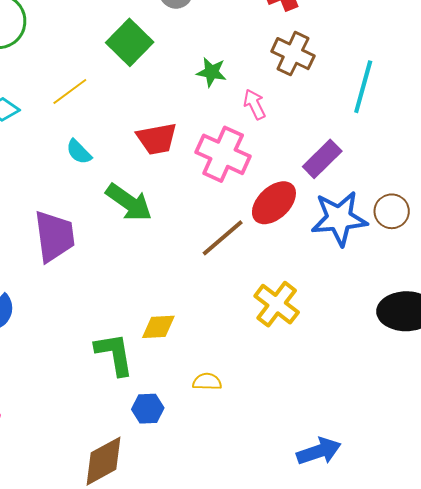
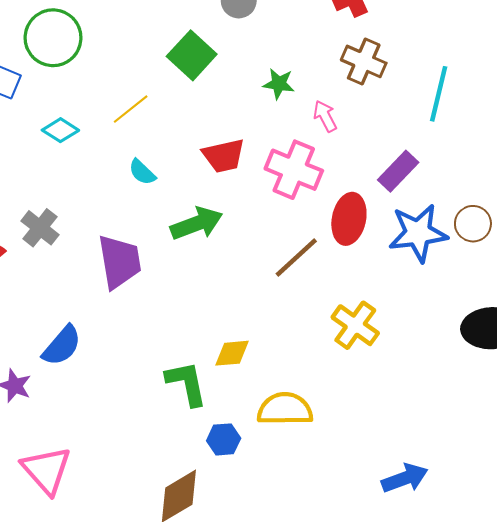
green arrow: (129, 202) -> (197, 224), turned -54
red ellipse: (274, 203) -> (349, 219), turned -33
yellow semicircle: (207, 382) -> (285, 409), size x1.8

